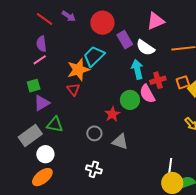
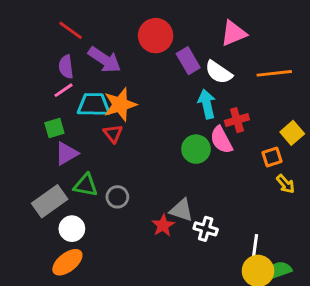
purple arrow: (69, 16) -> (105, 60), moved, size x1.6
cyan trapezoid: (94, 56) -> (94, 105), moved, turned 45
orange square: (183, 82) -> (272, 157), moved
red star: (112, 114) -> (163, 225), moved
gray circle: (94, 133) -> (117, 197), moved
white cross: (94, 169) -> (206, 229), moved

